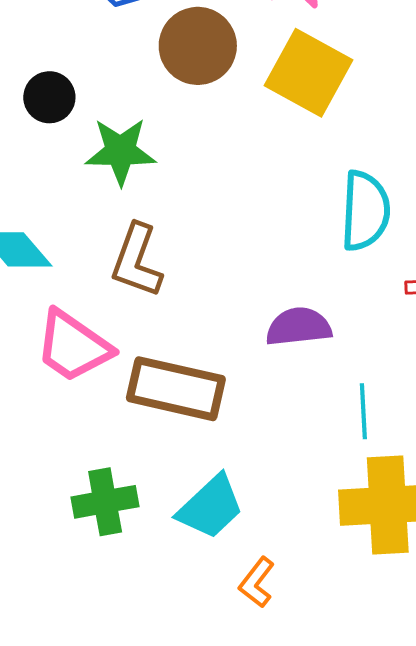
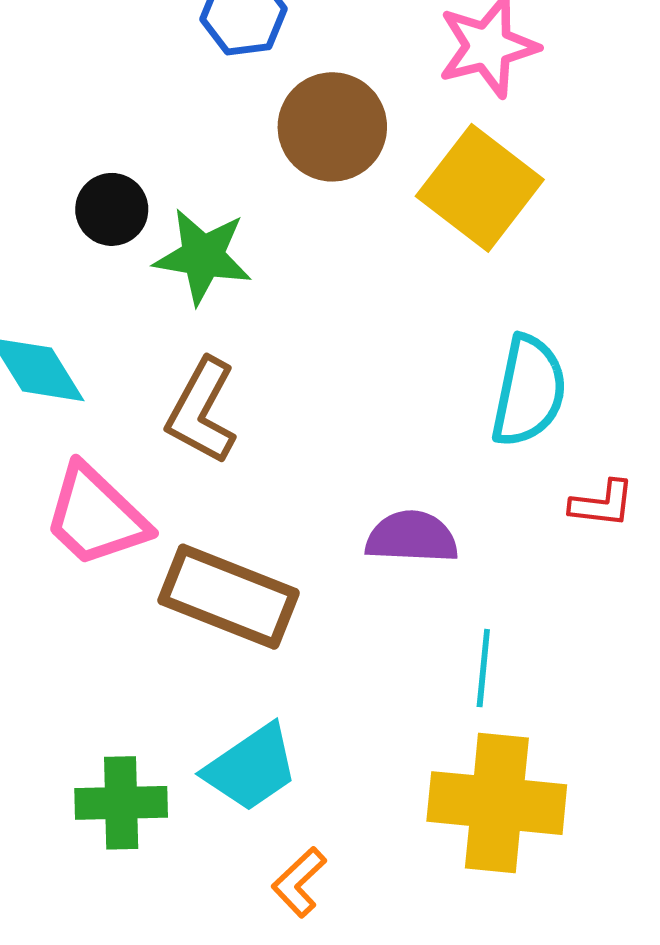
black circle: (49, 97) -> (112, 209), moved
green cross: (105, 502) -> (121, 803), moved

